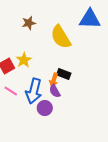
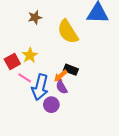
orange arrow: (54, 80) -> (61, 76), turned 32
pink line: (11, 91) -> (25, 78), moved

